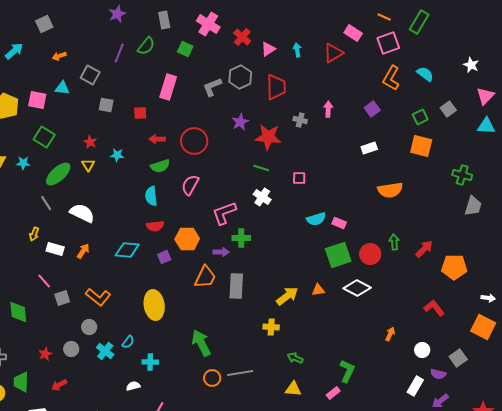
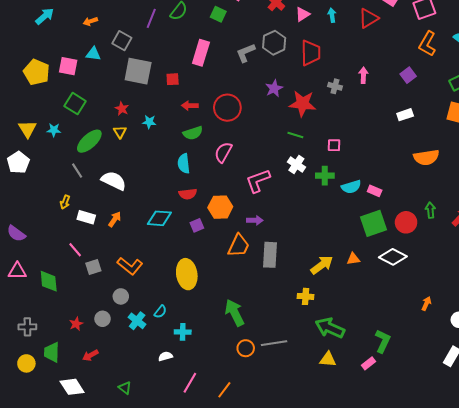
gray square: (106, 105) -> (138, 71), size x1.8
green cross: (241, 238) -> (325, 176), moved
green arrow: (295, 358) -> (330, 328), size x1.8

